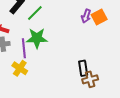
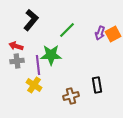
green line: (35, 13) -> (67, 30), moved
brown cross: (90, 79) -> (71, 96), moved

